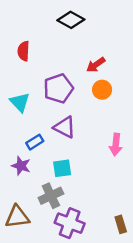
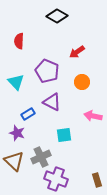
purple pentagon: (58, 88) -> (47, 71), turned -30
orange circle: (102, 90) -> (82, 82), moved
pink arrow: (116, 145) -> (93, 116), turned 96
cyan square: (62, 168) -> (64, 135), moved
brown triangle: (17, 217) -> (14, 161), moved, turned 50

